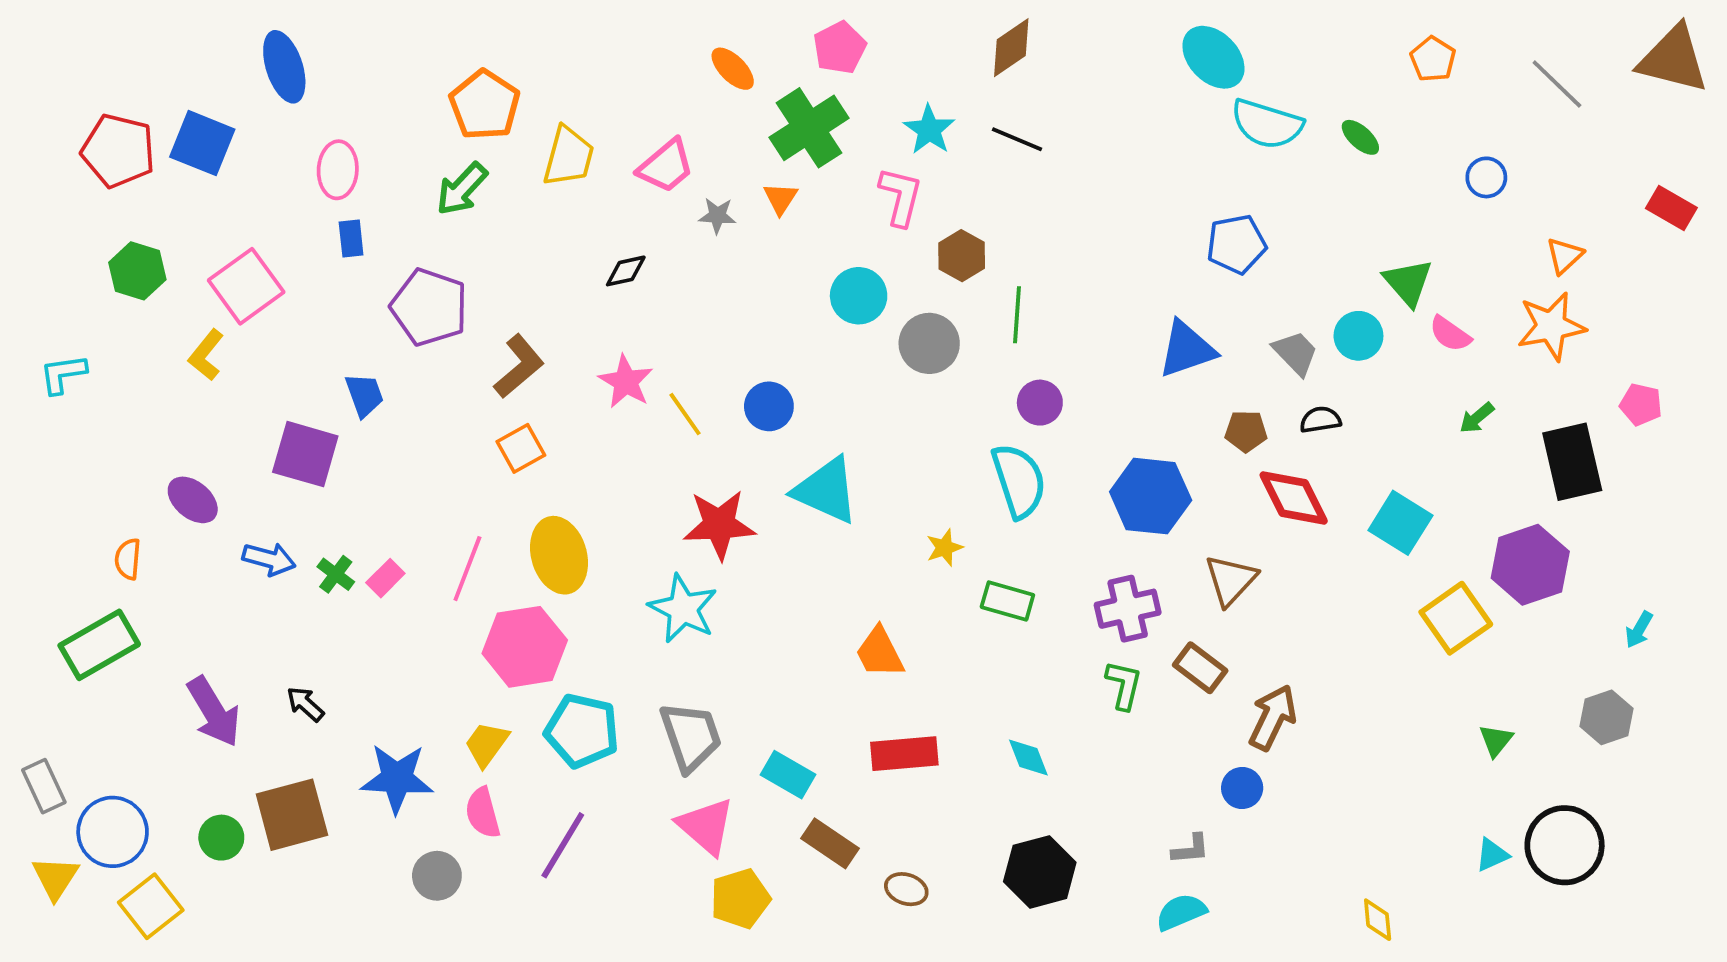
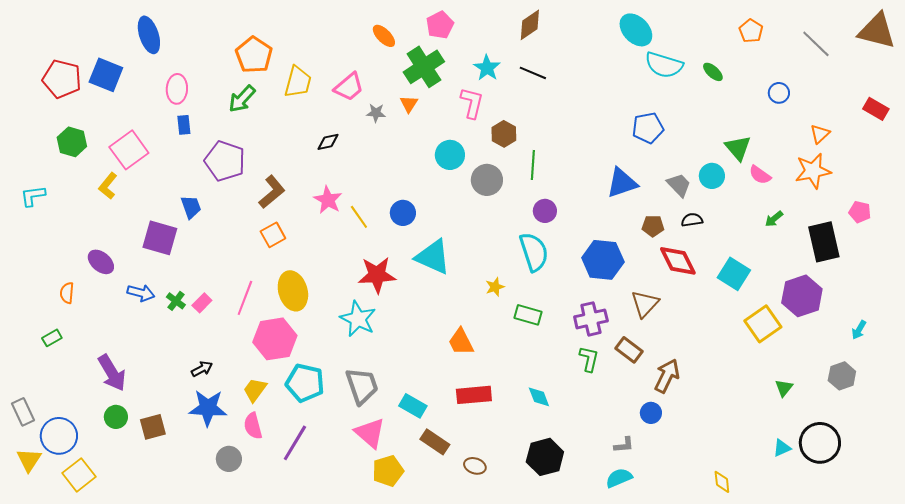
green rectangle: (99, 645) -> (52, 338), size x0.5
black arrow: (305, 704) -> (202, 369), moved, turned 110
brown square: (292, 815) -> (153, 427), size x0.7
green circle: (221, 838) -> (116, 417), moved

